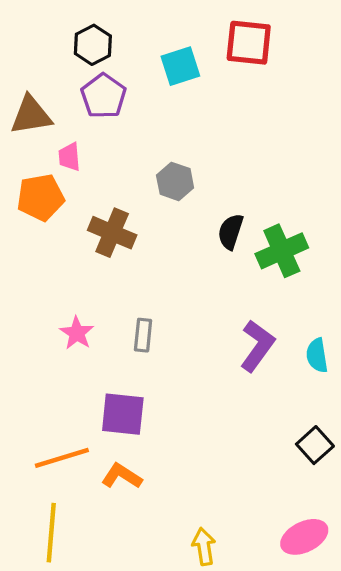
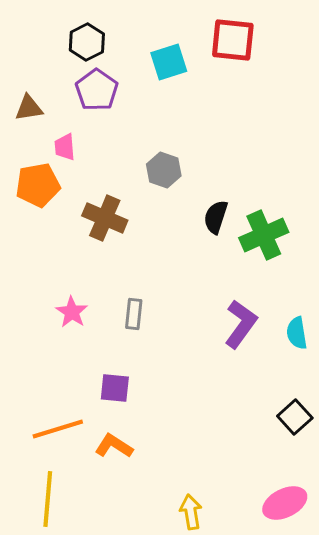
brown triangle: (31, 115) -> (29, 108), size x0.7
purple square: (123, 414) -> (115, 388), size x0.7

